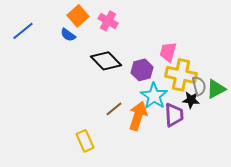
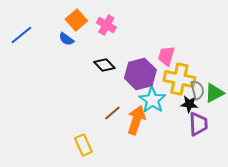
black diamond: (106, 61) -> (104, 65), size x0.7
purple hexagon: (142, 70) -> (140, 74), size x1.4
purple trapezoid: (174, 115) -> (198, 124), moved

